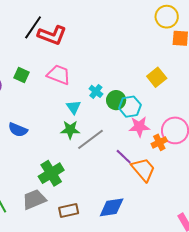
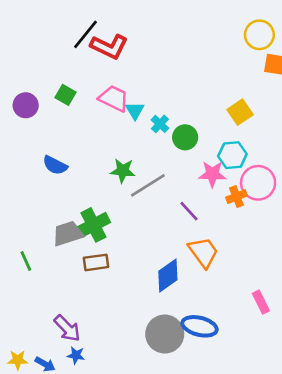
cyan triangle: (74, 107) -> (135, 111), moved
cyan hexagon: (130, 107) -> (232, 155), moved
orange trapezoid: (143, 169) -> (203, 252), moved
gray trapezoid: (34, 199) -> (68, 234), moved
blue diamond: (112, 207) -> (168, 276), turned -32
brown rectangle: (69, 210) -> (96, 262), moved

